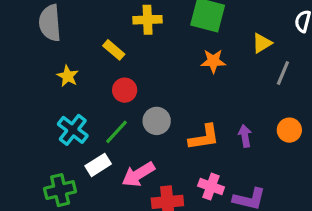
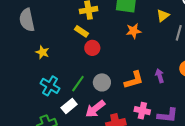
yellow rectangle: (114, 50) -> (82, 31), moved
red circle: (125, 90) -> (92, 48), moved
gray circle: (157, 121) -> (102, 82), moved

